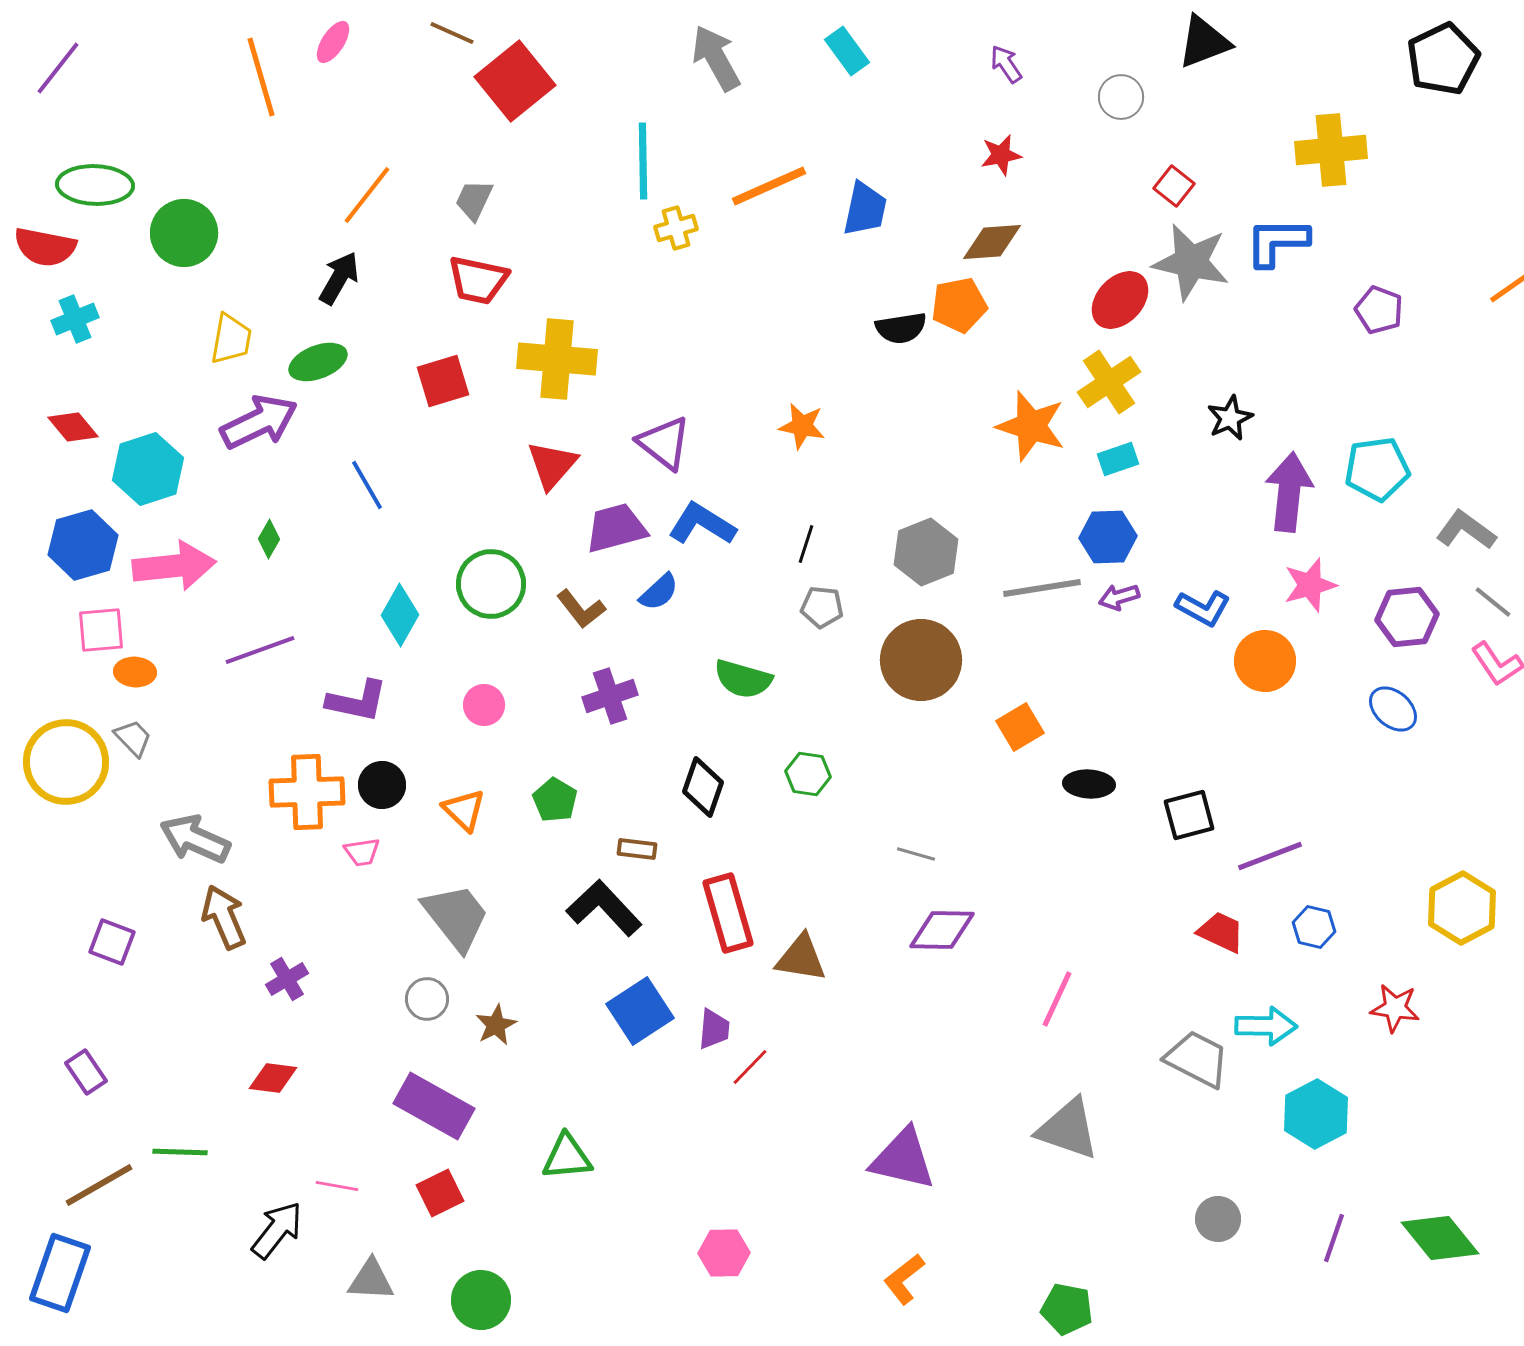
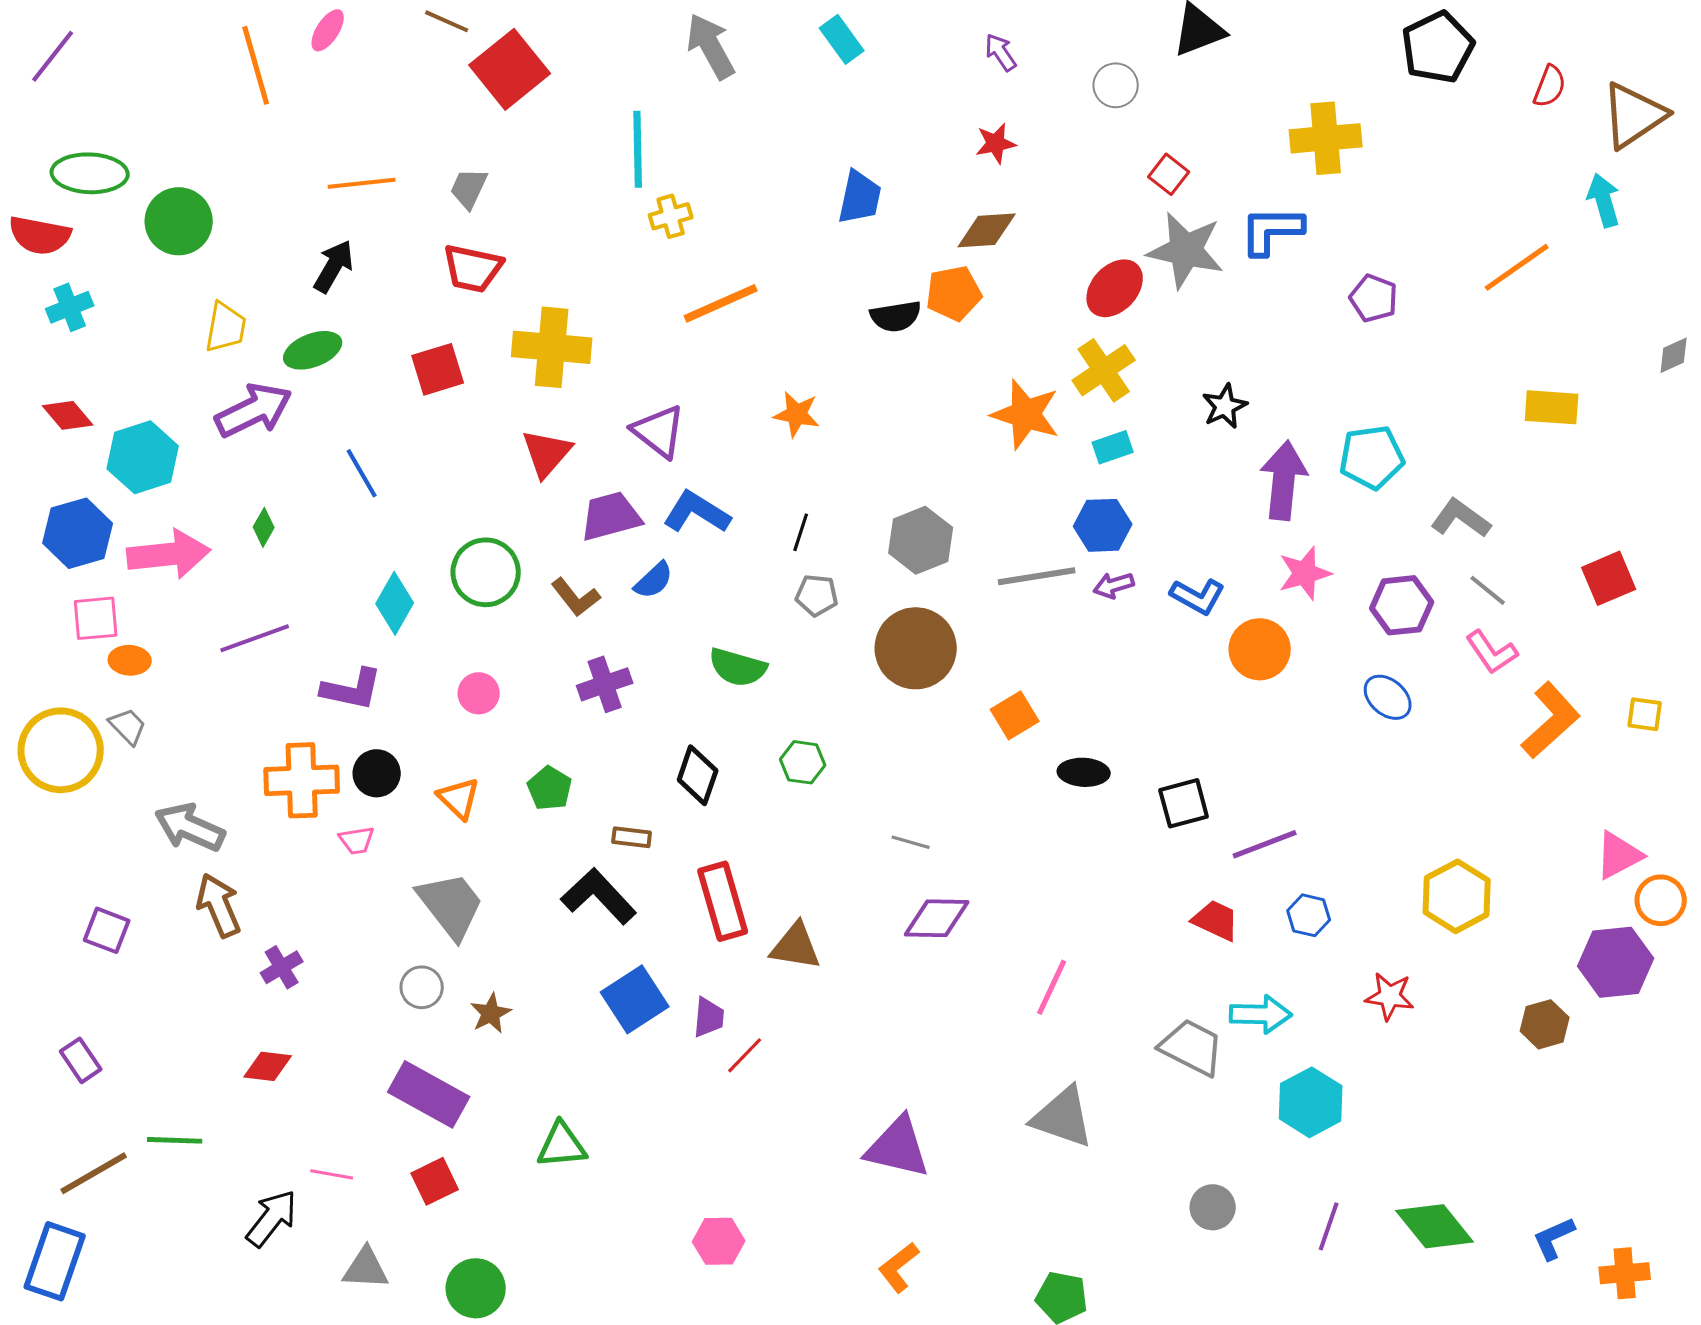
orange line: (769, 186) -> (721, 303), moved
orange line: (367, 195) -> (362, 183), turned 46

